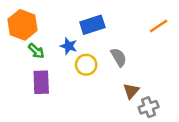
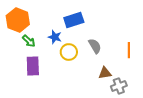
orange line: (159, 26) -> (129, 50), moved, turned -56
brown triangle: (131, 91) -> (105, 73), turned 40

